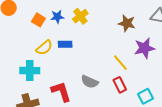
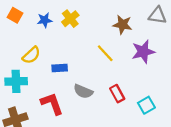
orange square: (38, 20) -> (15, 15), moved
blue rectangle: (65, 44) -> (60, 68), moved
yellow line: (120, 63) -> (105, 53), moved

